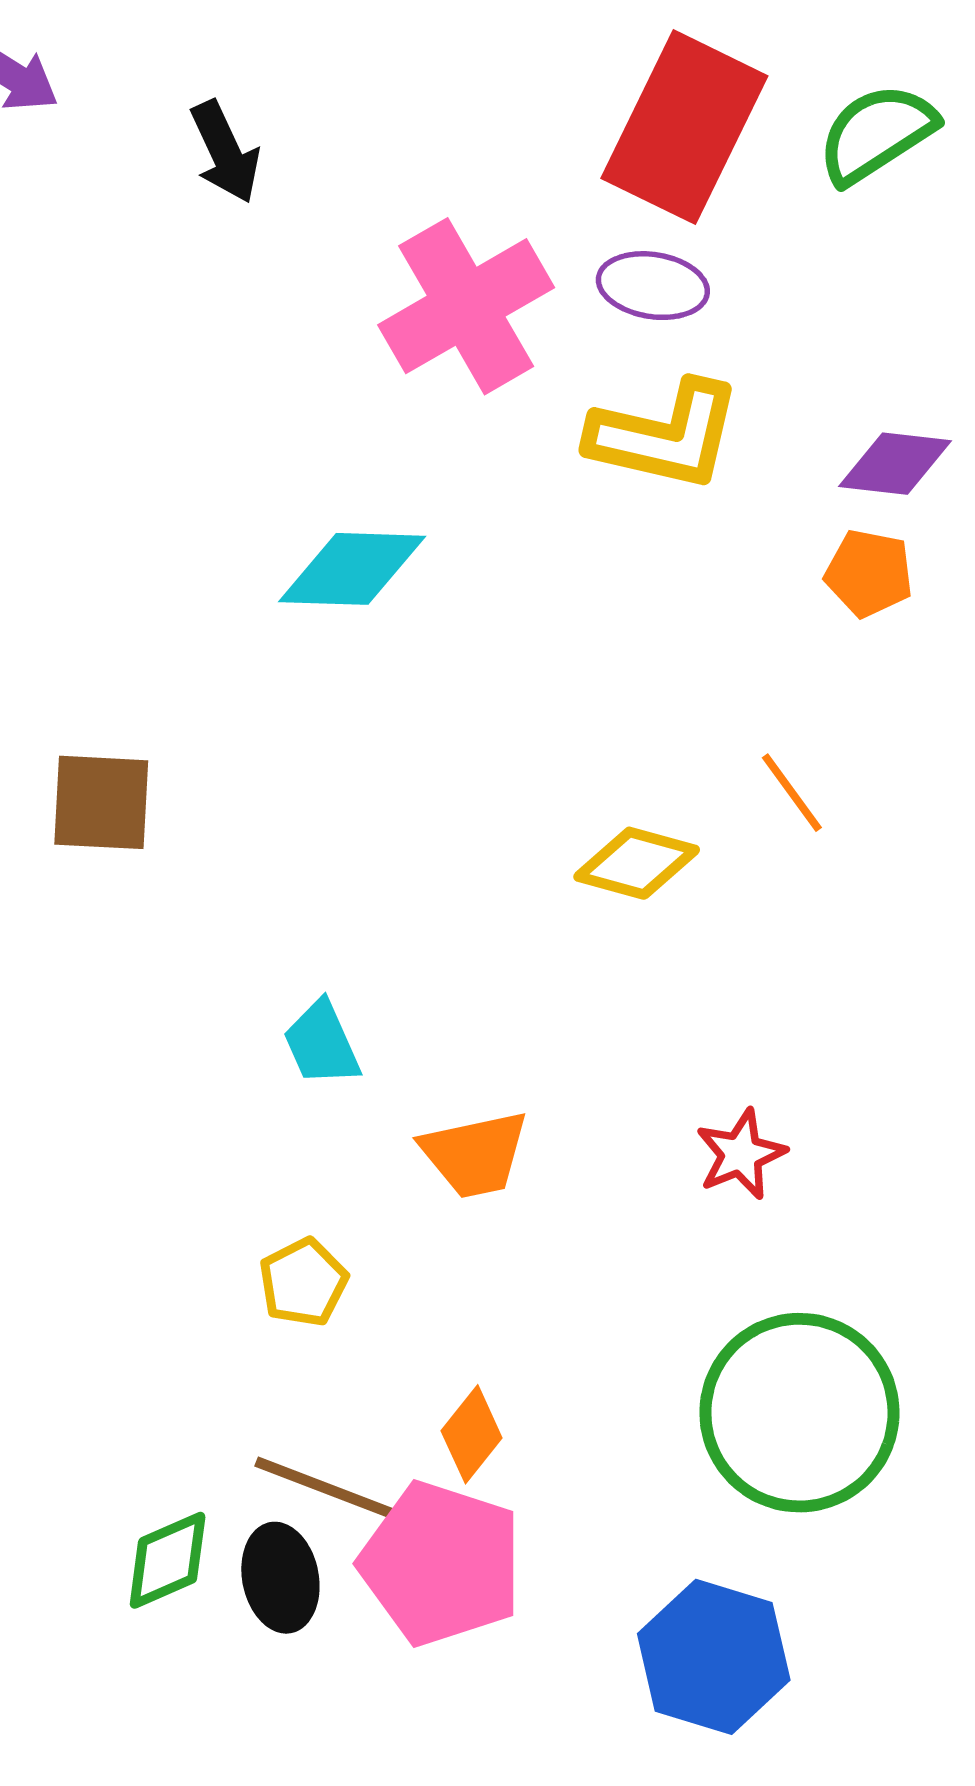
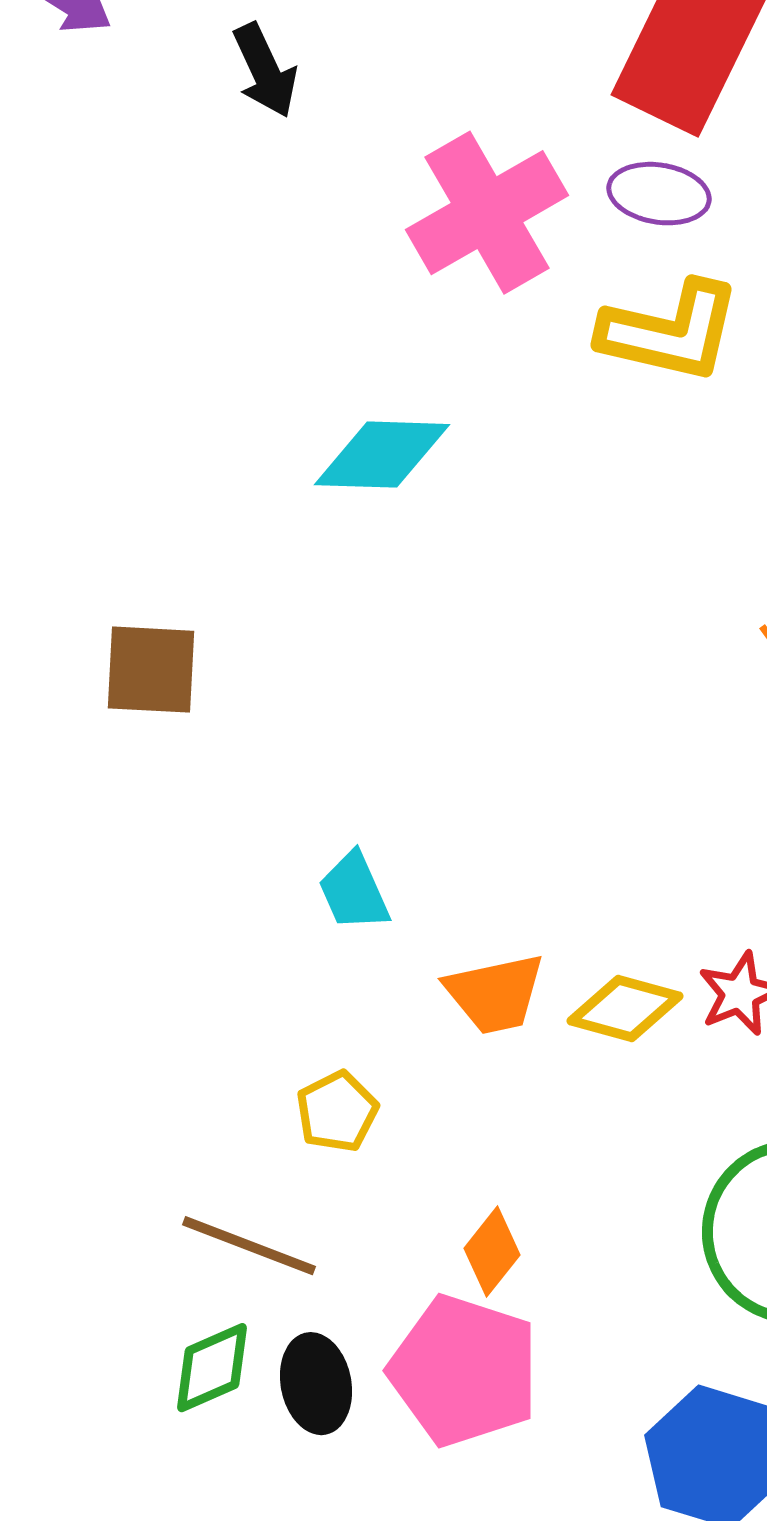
yellow diamond: (637, 863) -> (625, 1009), moved
brown line: (327, 1489) -> (249, 1246), moved

